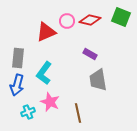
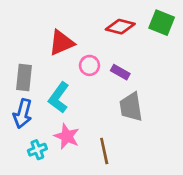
pink circle: (67, 21) -> (89, 65), moved

